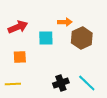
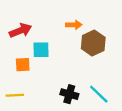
cyan square: (46, 38) -> (41, 50), moved
black cross: (61, 83) -> (69, 94), turned 35

